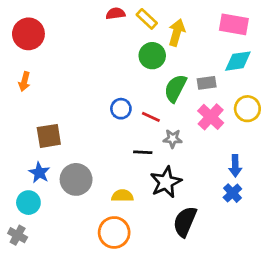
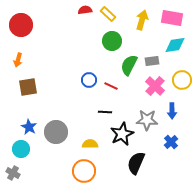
yellow arrow: (177, 33) -> (142, 20), moved
brown square: (49, 136) -> (28, 87), moved
gray star: (173, 139) -> (147, 120), moved, size x1.5
blue arrow: (235, 166) -> (172, 111), moved

